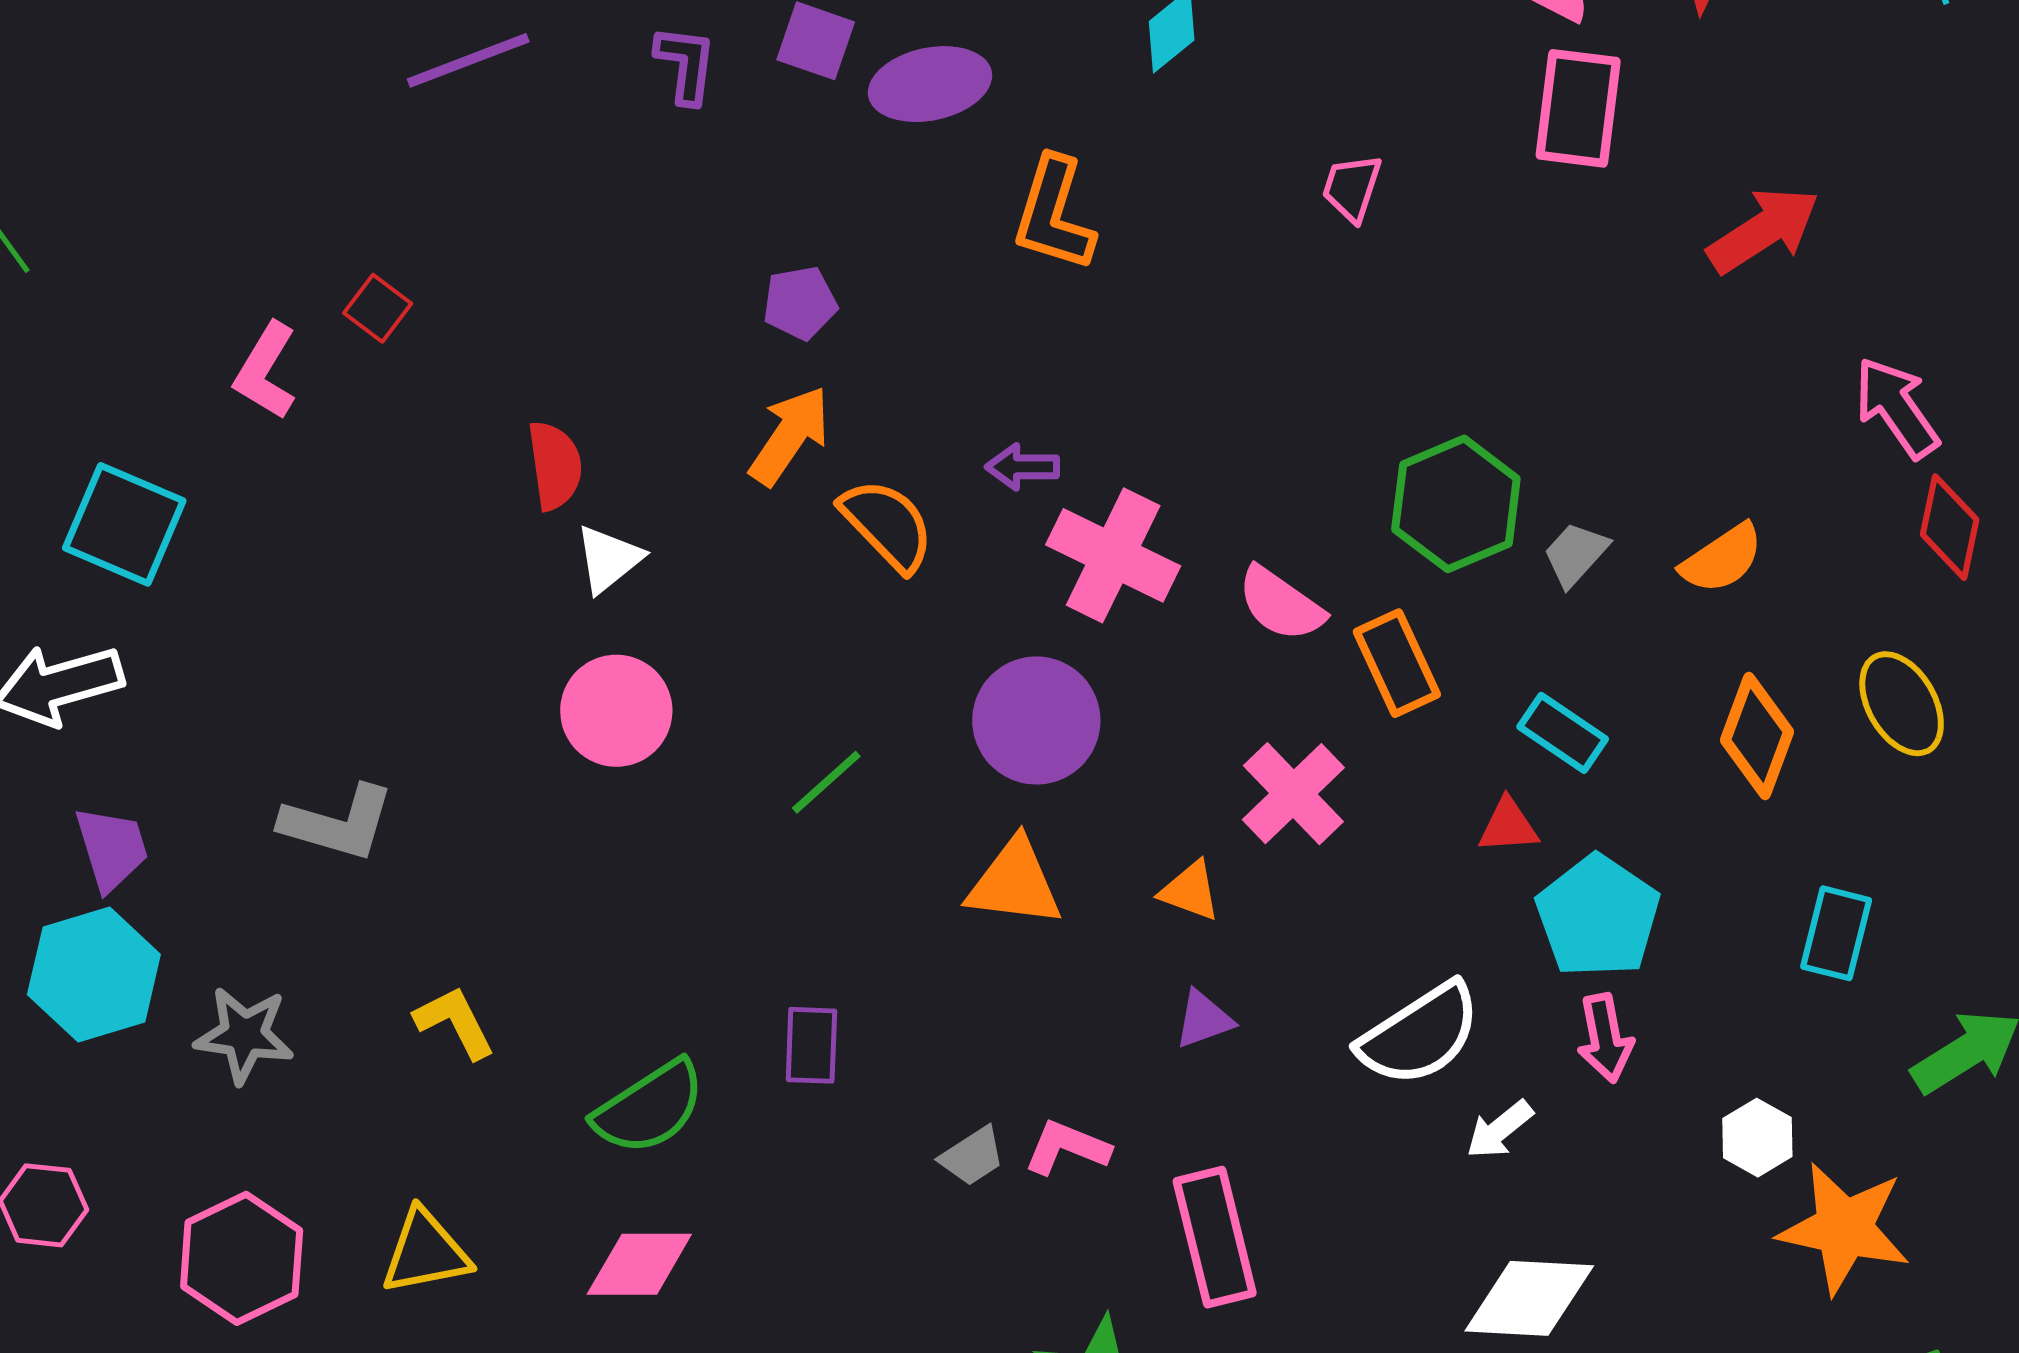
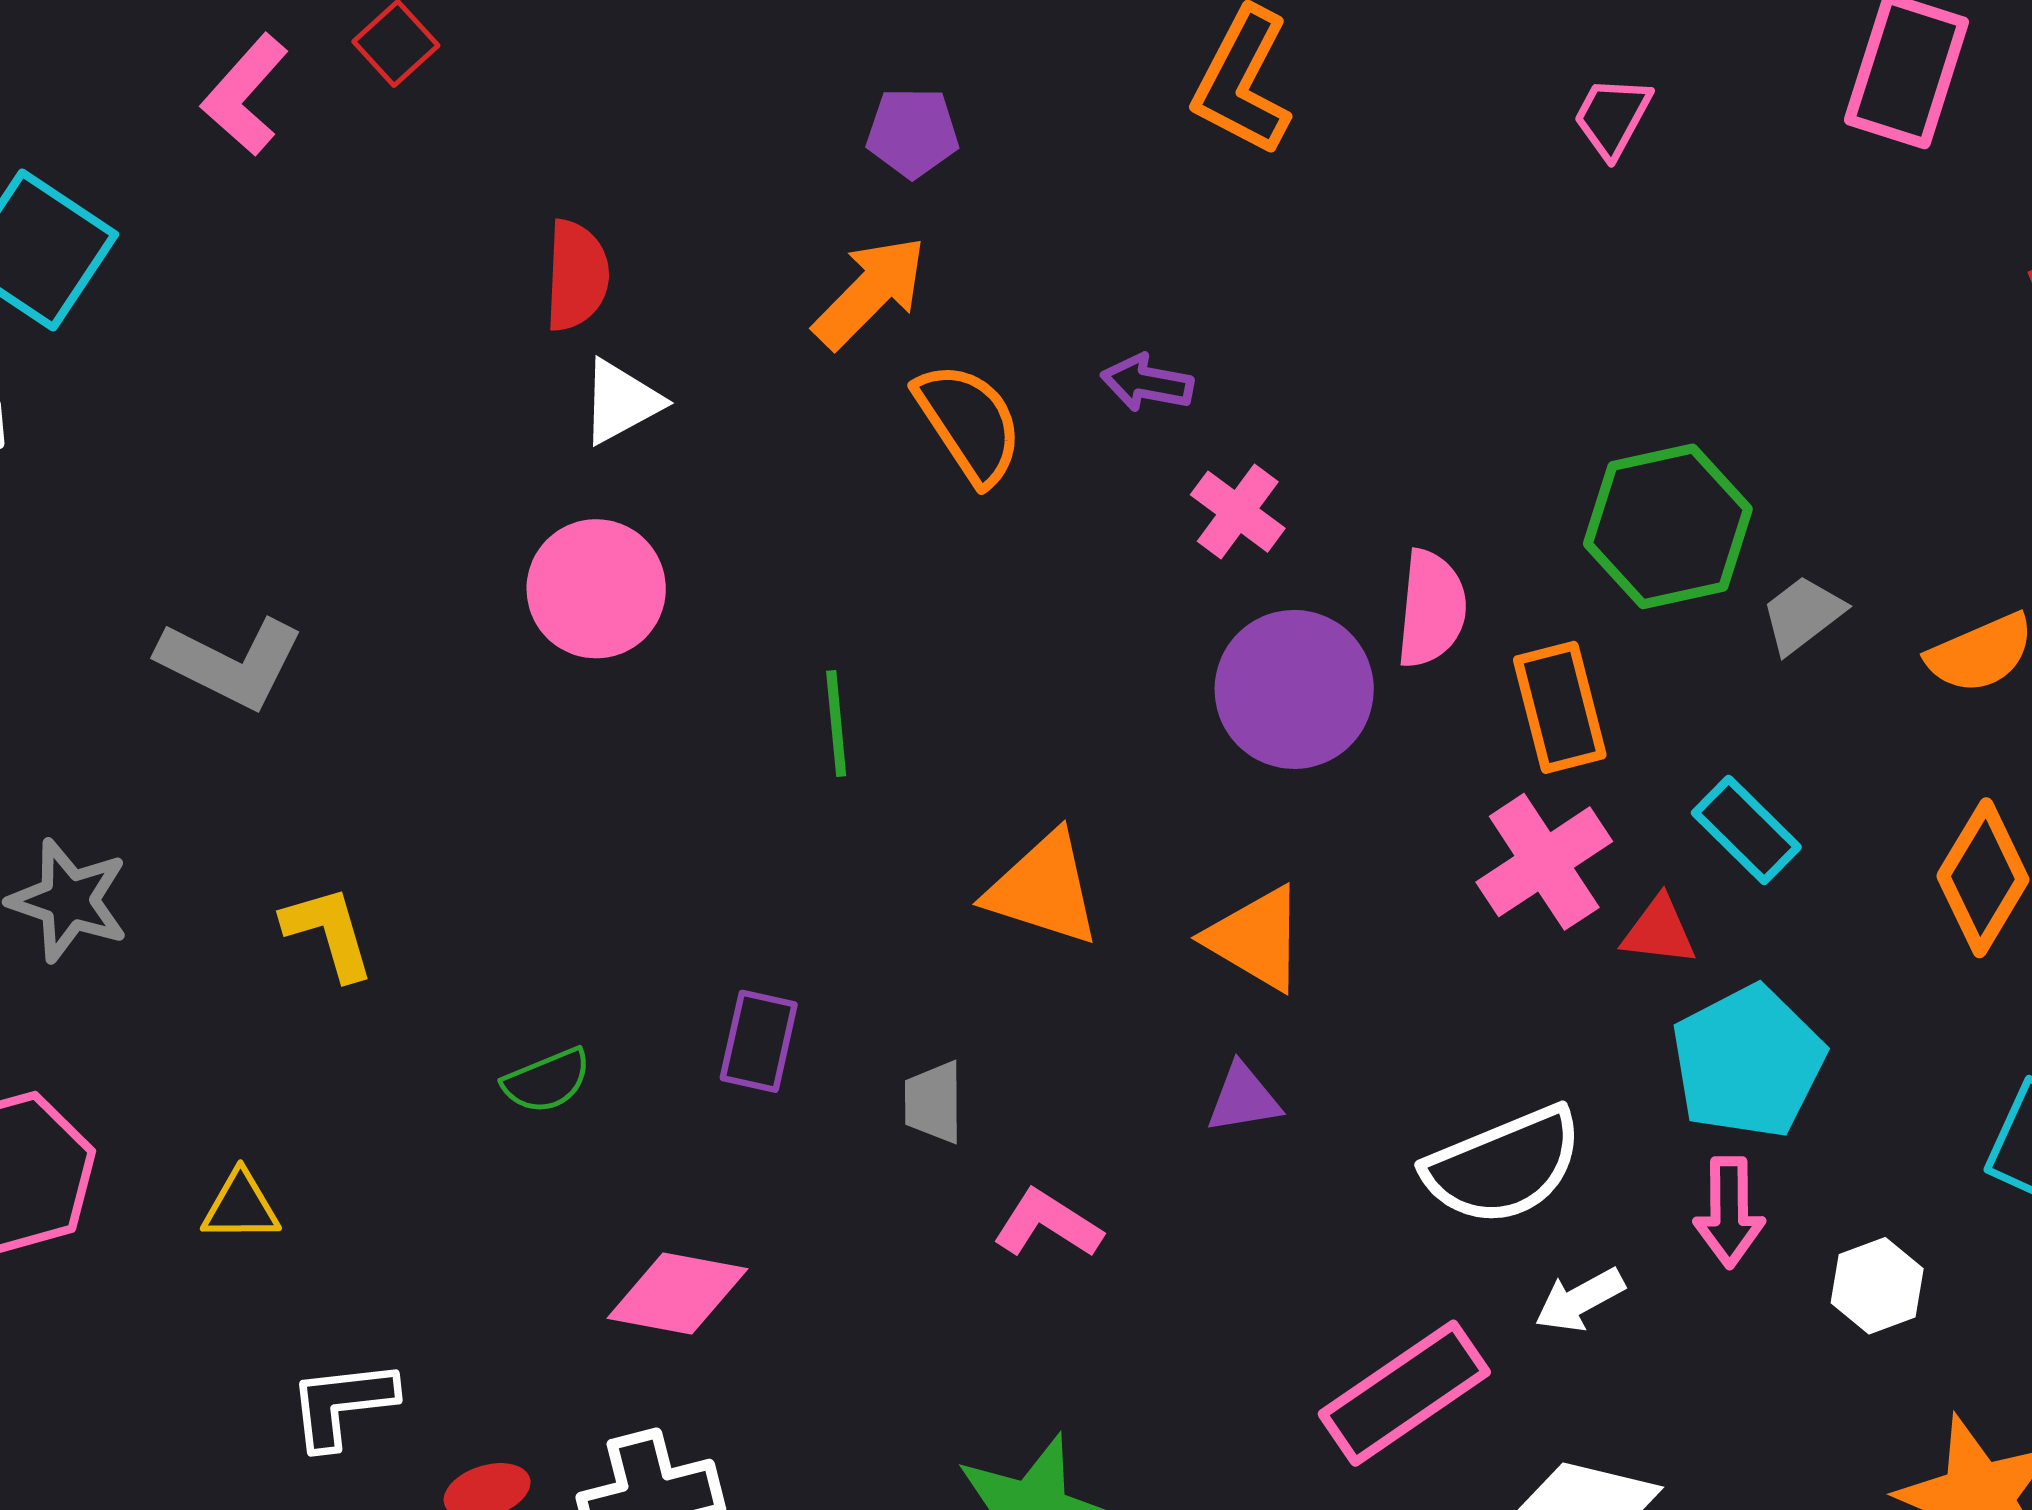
pink cross: (1113, 555) -> (1238, 512), size x0.6
pink semicircle: (1281, 604) -> (1431, 609), turned -130
purple circle: (1036, 720) -> (1294, 689), moved
green line: (826, 782) -> (836, 724), turned -64
pink cross: (1293, 794) -> (1544, 862), moved
orange triangle: (1190, 891) -> (1256, 939), size x1.4
green semicircle: (649, 1108) -> (547, 1081), size x0.6
white hexagon: (1757, 1138) -> (1877, 1286), moved
gray trapezoid: (972, 1156) -> (933, 1102), moved, turned 112
pink rectangle: (1215, 1237) -> (1404, 1393), moved, turned 59
yellow triangle: (425, 1252) -> (241, 1206), size x0.7
pink diamond: (639, 1264) -> (677, 1294), moved

